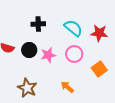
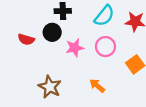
cyan semicircle: (73, 28) -> (104, 16), turned 90
black circle: (29, 50) -> (52, 32), moved

